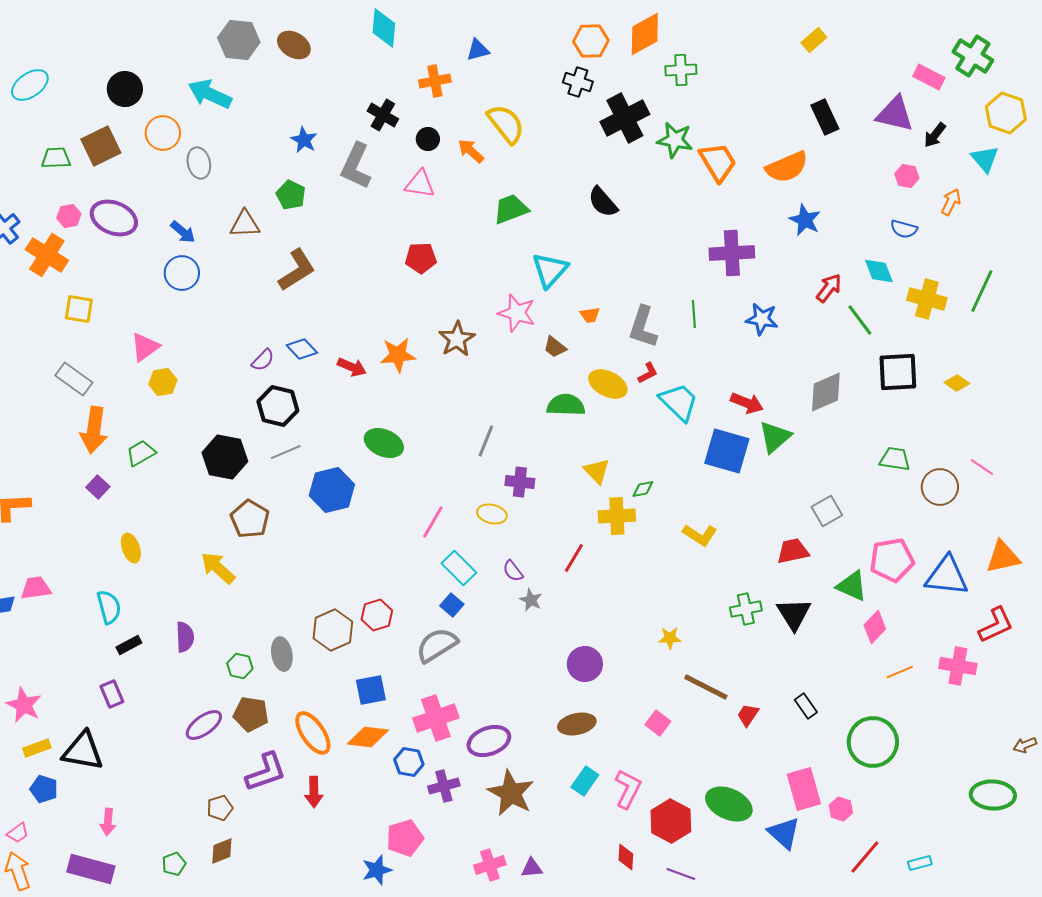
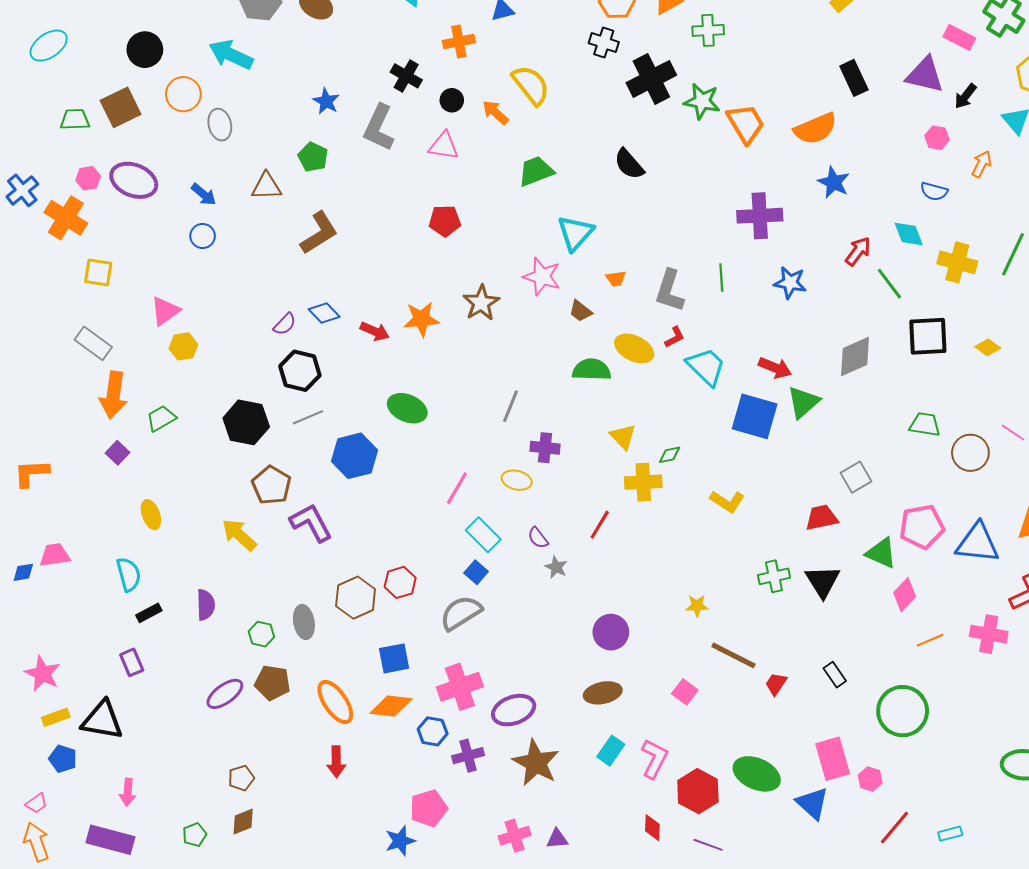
blue circle: (182, 273) -> (203, 236), size x0.7
purple L-shape: (266, 772) -> (311, 523), moved, turned -99

